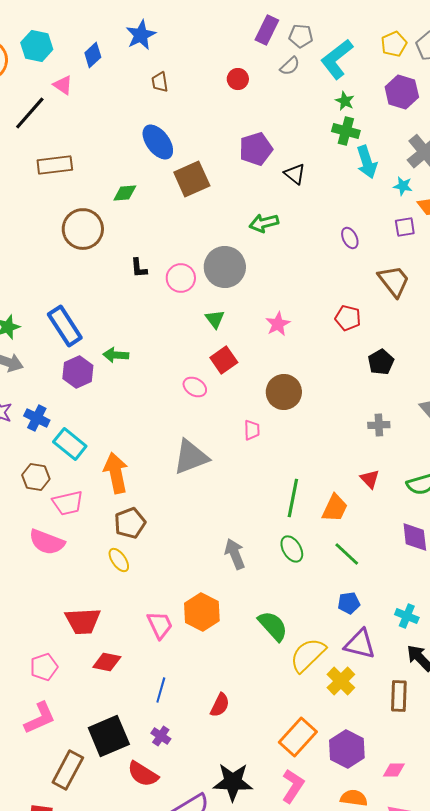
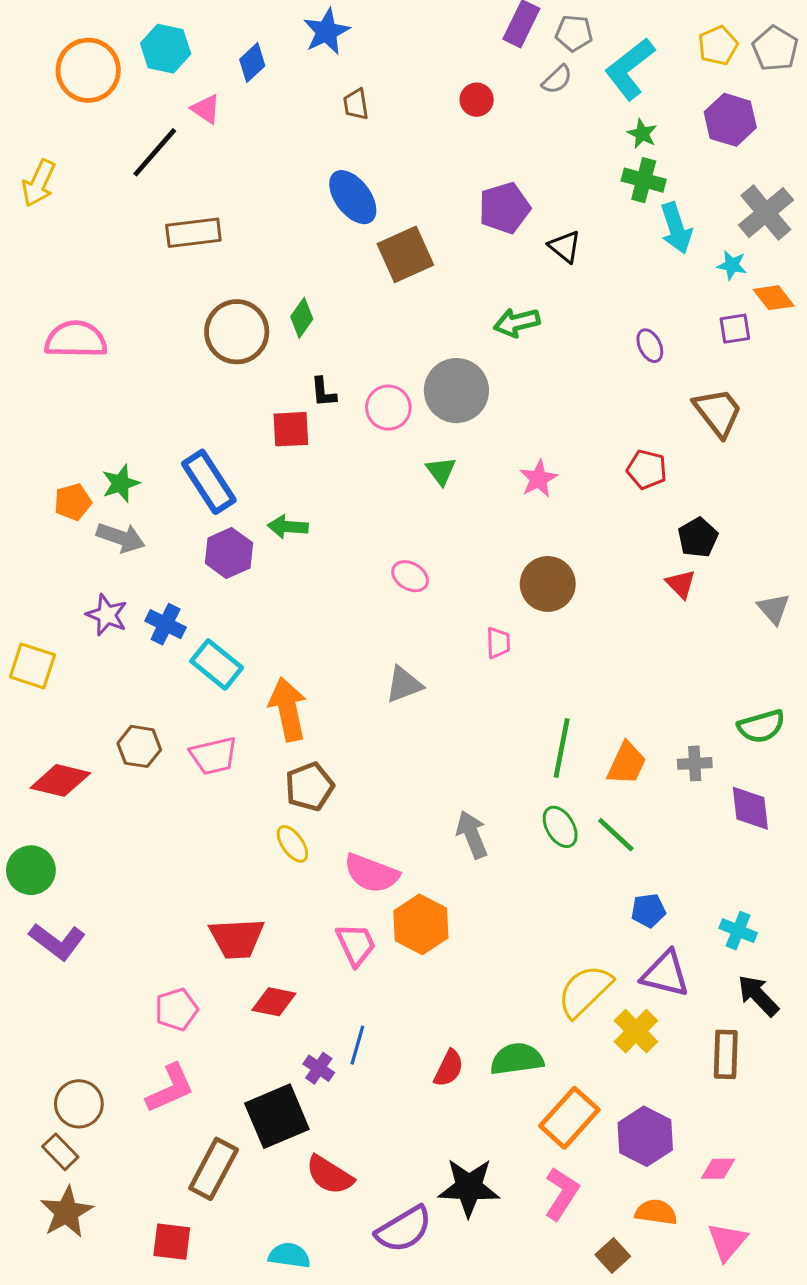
green diamond: (125, 193) -> (302, 318), moved, turned -50
red square: (224, 360) -> (291, 429), moved, turned 32
gray cross: (379, 425) -> (695, 763), moved
gray triangle: (191, 457) -> (404, 685), size x0.7
brown hexagon: (36, 477) -> (139, 746), moved
red triangle: (370, 479) -> (681, 584), moved
pink semicircle: (47, 542) -> (371, 873), moved
green line: (347, 554) -> (616, 835), moved
green semicircle: (273, 626) -> (517, 1059), moved, turned -56
purple cross: (161, 736) -> (319, 1068), moved

